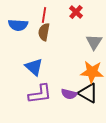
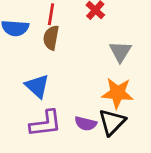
black triangle: (88, 93) -> (112, 122), turned 45

